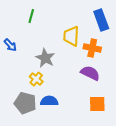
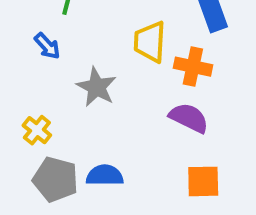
blue arrow: (10, 45) -> (47, 46), moved
yellow cross: (36, 79) -> (37, 130), moved

